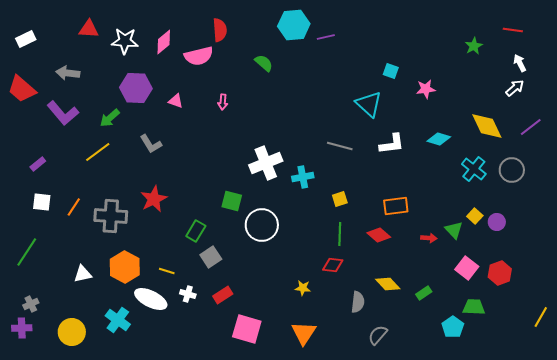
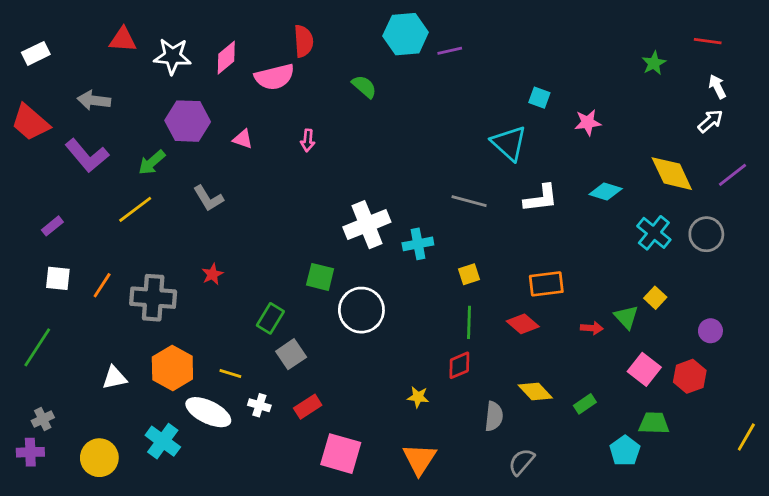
red star: (154, 199) -> (212, 274), size x0.6
purple circle: (497, 222) -> (710, 331), moved
red diamond: (333, 265) -> (459, 365), turned -30

